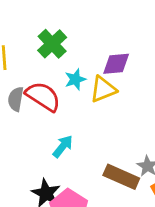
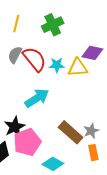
cyan star: (75, 79) -> (57, 65), moved
cyan arrow: (63, 146) -> (37, 98), size x1.4

